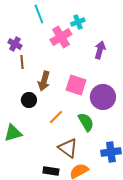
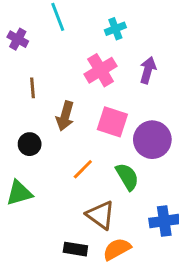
pink cross: (61, 37) -> (101, 70), moved
purple cross: (15, 44) -> (18, 39), moved
black circle: (29, 100) -> (30, 144), moved

